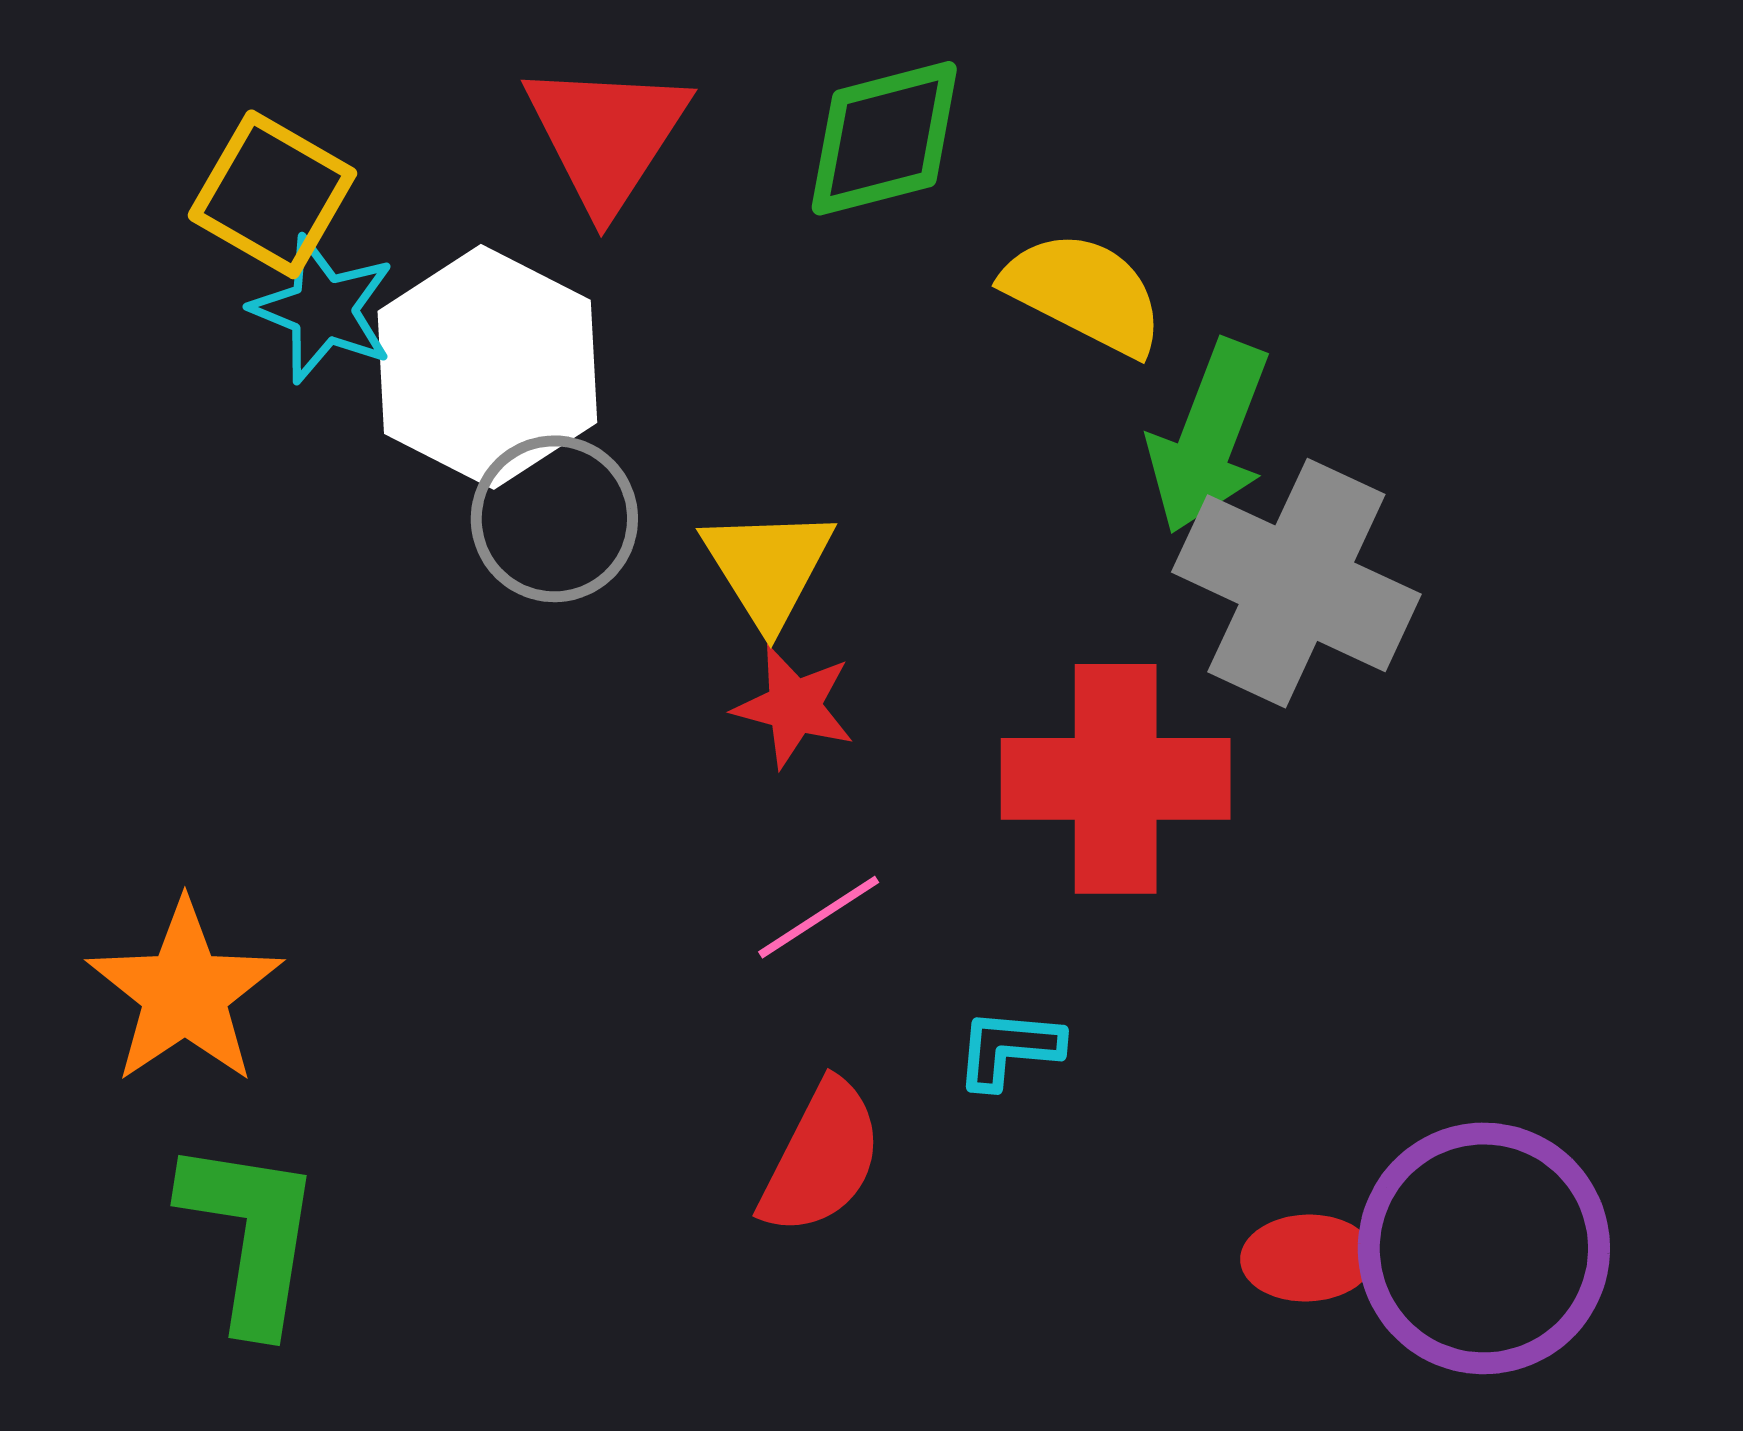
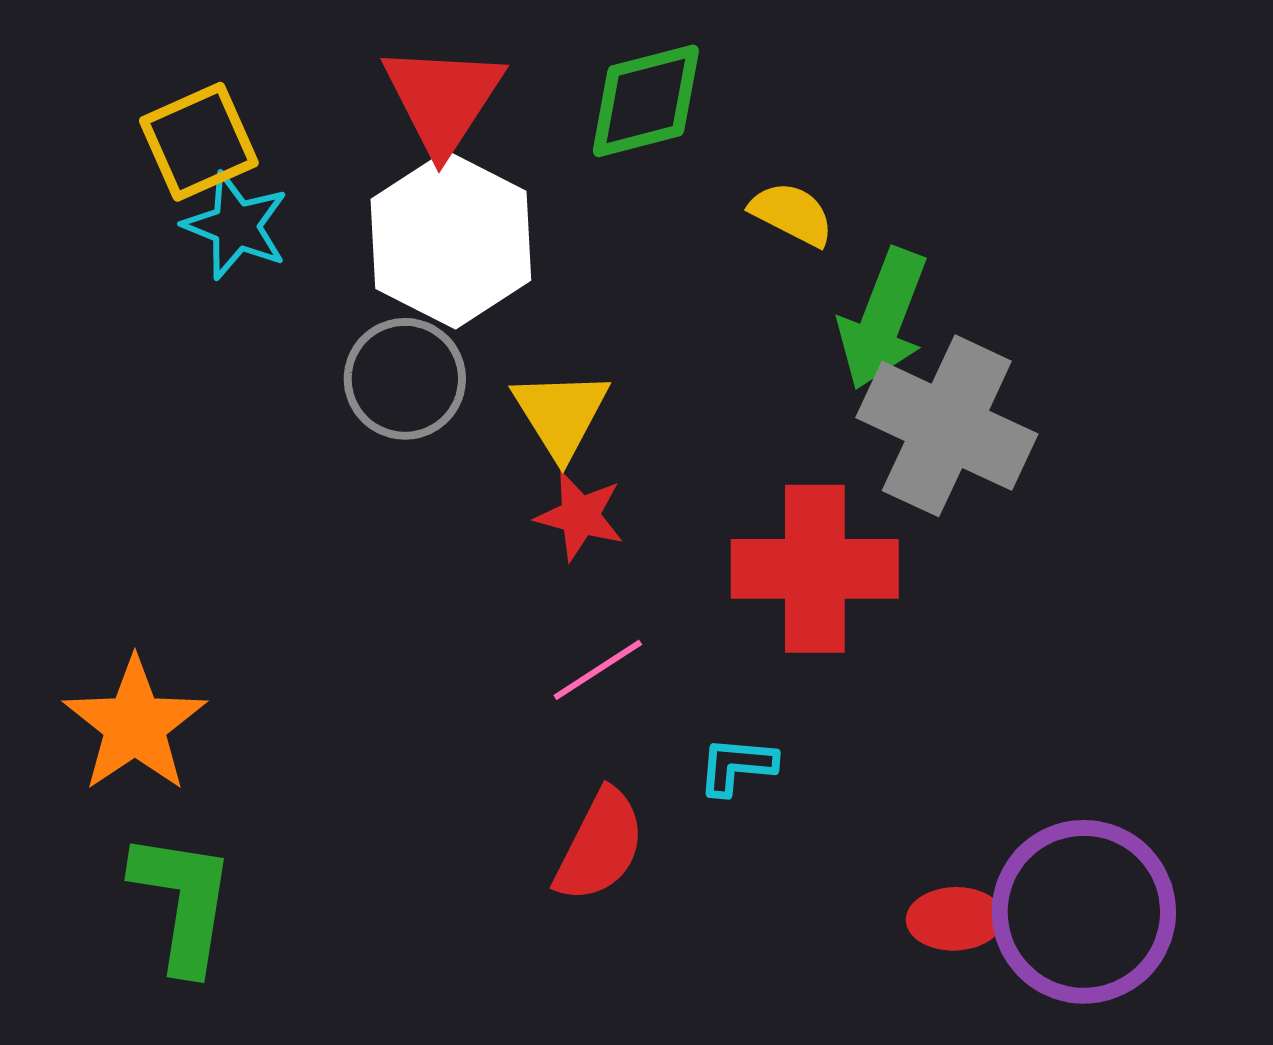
yellow square: (272, 194) -> (199, 142), turned 36
yellow semicircle: (1084, 293) -> (792, 214), size x0.7
white hexagon: (487, 367) -> (451, 240), moved

